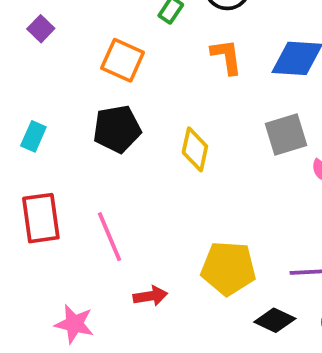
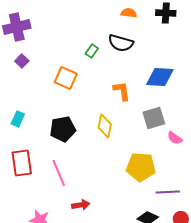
orange L-shape: (227, 57) -> (122, 91), moved
black pentagon: (117, 129) -> (63, 129), moved
yellow pentagon: (228, 268) -> (141, 167), moved

